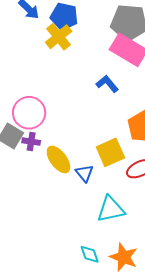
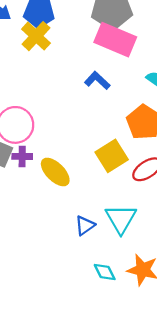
blue triangle: (84, 173) -> (85, 226), moved, turned 42
cyan triangle: (111, 209) -> (121, 219), turned -40

